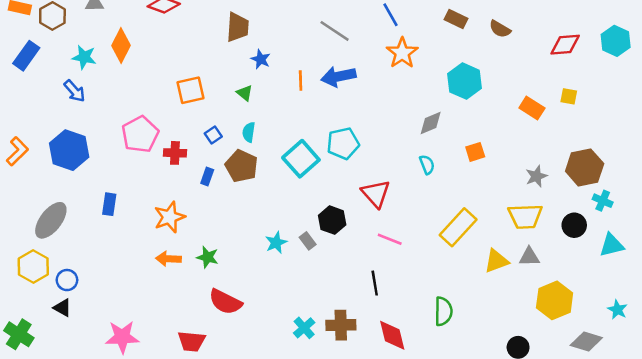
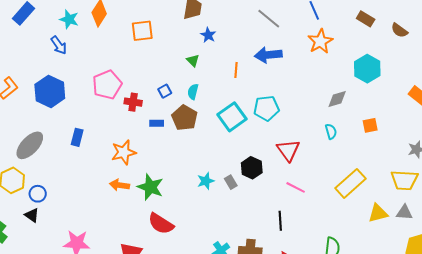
orange line: (301, 81) -> (236, 70), moved
orange square: (191, 90) -> (142, 31), moved
blue rectangle: (207, 176) -> (157, 123), turned 64
green star: (208, 257) -> (150, 187), size x1.5

